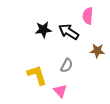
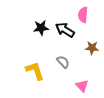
gray semicircle: (67, 66) -> (63, 62), turned -72
pink triangle: (60, 91) -> (82, 86), moved

